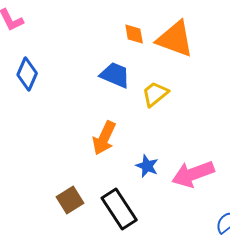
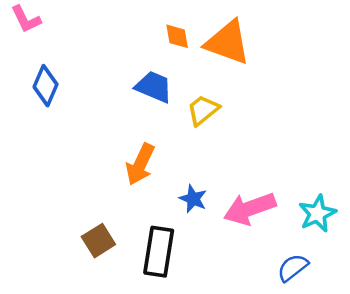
black rectangle: (119, 209) -> (159, 252), turned 42

